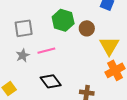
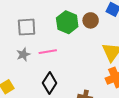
brown circle: (87, 28) -> (91, 20), moved
black diamond: (51, 81) -> (50, 83), turned 65

